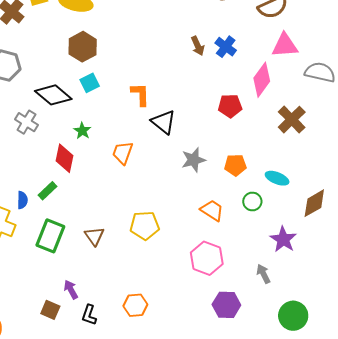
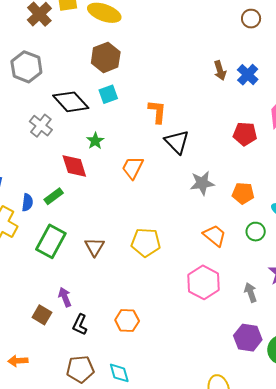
red diamond: (65, 158) -> (74, 166), turned -36
gray arrow: (263, 274) -> (251, 292), moved
purple hexagon: (226, 305) -> (248, 338), moved

